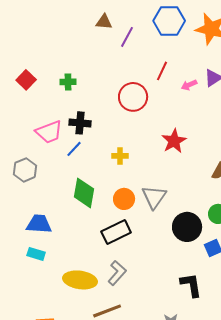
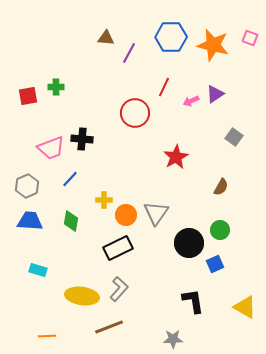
red square: (26, 80) -> (28, 96), turned 36
green cross: (68, 82) -> (56, 87), moved
blue line: (74, 149) -> (70, 179), moved
yellow cross: (120, 156) -> (104, 200), moved
green diamond: (84, 193) -> (71, 221), moved, size x0.7
blue trapezoid: (39, 224) -> (30, 221), moved

